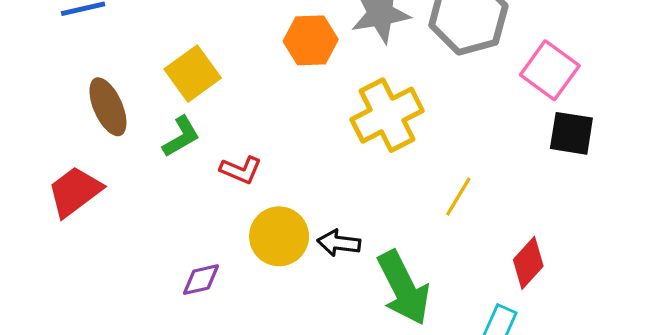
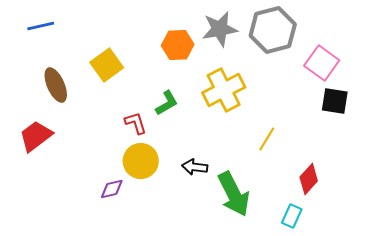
green L-shape: (181, 137) -> (167, 103), moved
red L-shape: (241, 170) -> (136, 123), turned -130
yellow circle: (279, 236) -> (141, 161), moved

